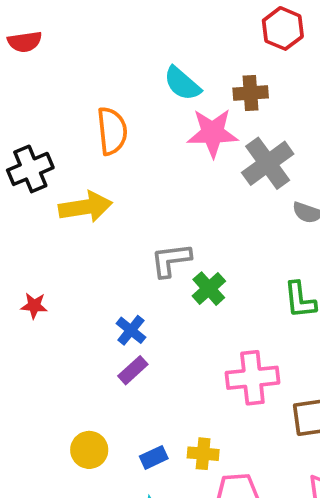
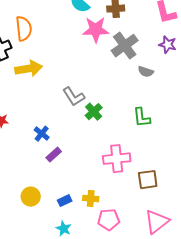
orange semicircle: (112, 131) -> (24, 29), moved
gray L-shape: (171, 260) -> (74, 97), turned -115
blue cross: (131, 330) -> (42, 134), moved

